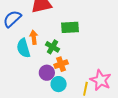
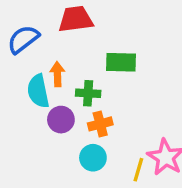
green cross: (52, 47) -> (88, 93), turned -32
purple circle: (47, 73) -> (61, 120), moved

